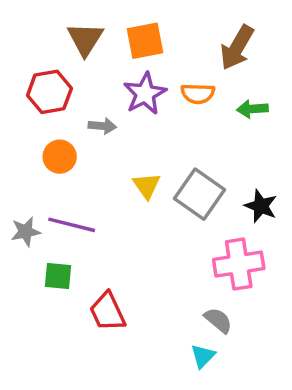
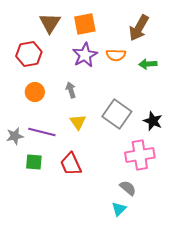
gray arrow: (102, 126) -> (71, 90), moved, turned -112
yellow triangle: (147, 186) -> (78, 122), moved
red trapezoid: (107, 312) -> (71, 164), moved

